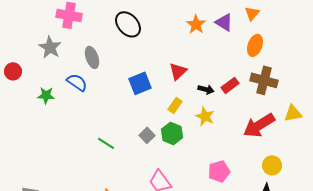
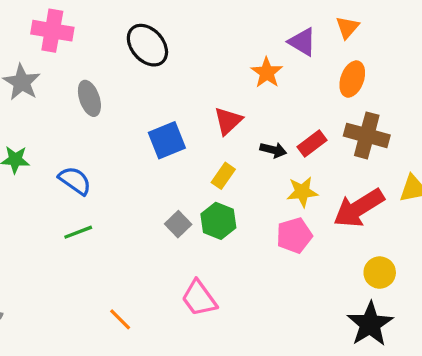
orange star: (196, 24) -> (267, 73), moved
blue semicircle: (77, 82) -> (75, 181), moved
yellow star: (205, 116) -> (302, 192), moved, turned -30
green line: (106, 143) -> (78, 232), moved, turned -54
pink pentagon: (219, 171) -> (294, 235), moved

